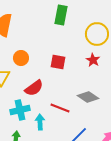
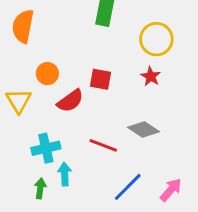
red semicircle: (34, 88) -> (70, 101), moved
cyan arrow: (40, 122) -> (65, 174), moved

